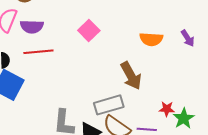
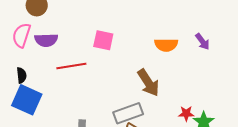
pink square: (89, 30) -> (103, 40), turned -30
red line: (38, 52) -> (71, 66), moved

